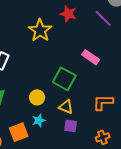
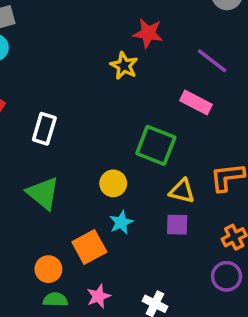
purple line: (103, 18) -> (212, 61), moved
yellow star: (40, 30) -> (124, 66), moved, size x0.7
yellow triangle: (66, 107) -> (182, 191), moved

